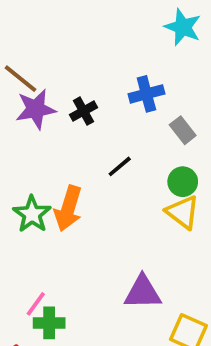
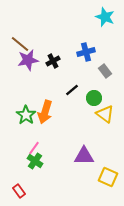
green circle: (183, 182) -> (94, 98), moved
pink line: (36, 304) -> (34, 148), moved
green cross: (49, 323) -> (35, 161), moved, turned 35

